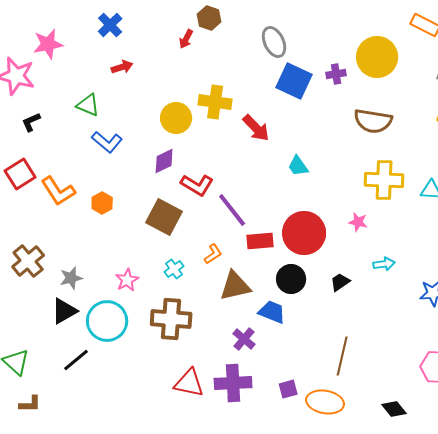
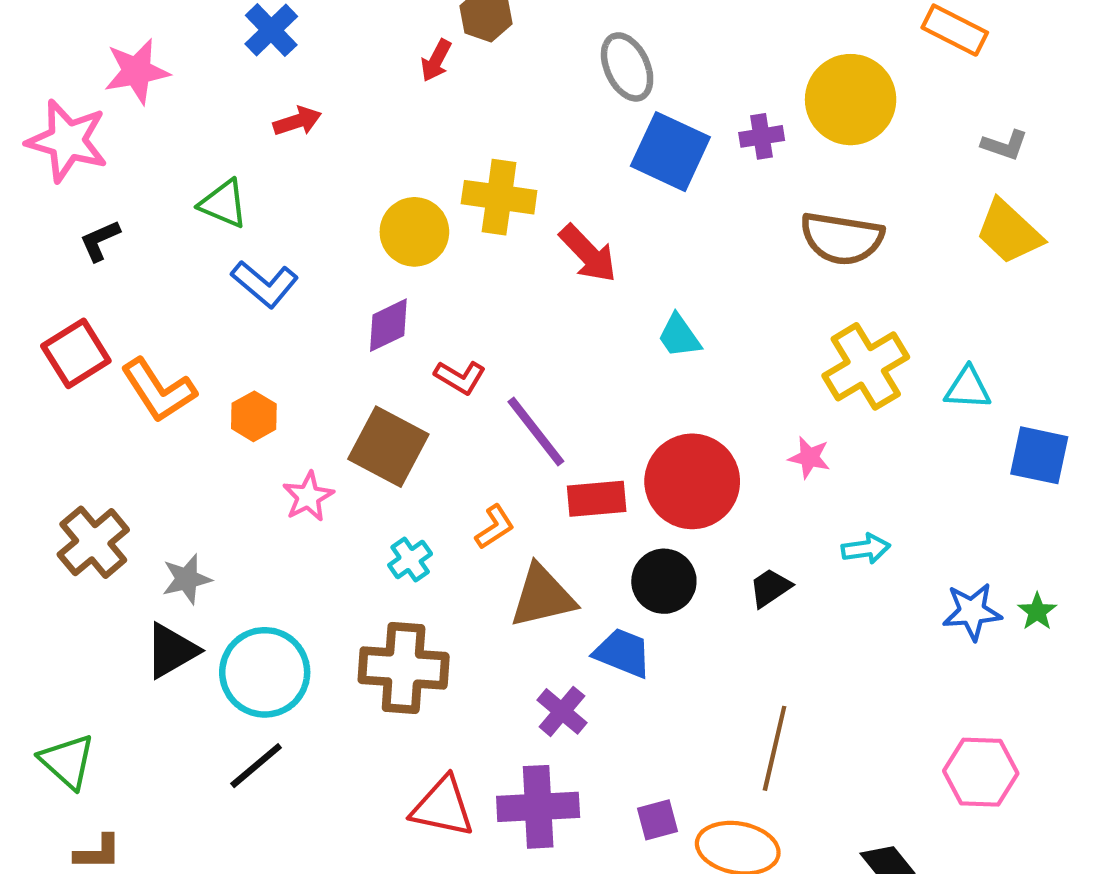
yellow cross: (384, 180) -> (866, 366), turned -33
red L-shape: (197, 185) -> (460, 377), size x0.7
pink star: (127, 280) -> (308, 497), moved
black line: (76, 360) -> (256, 766), moved

